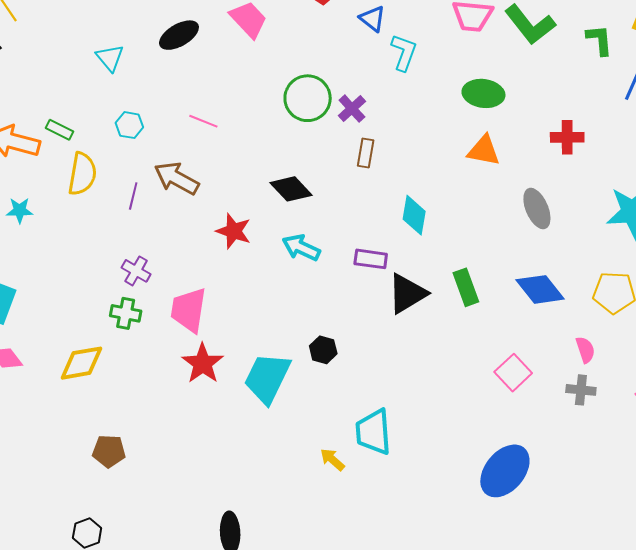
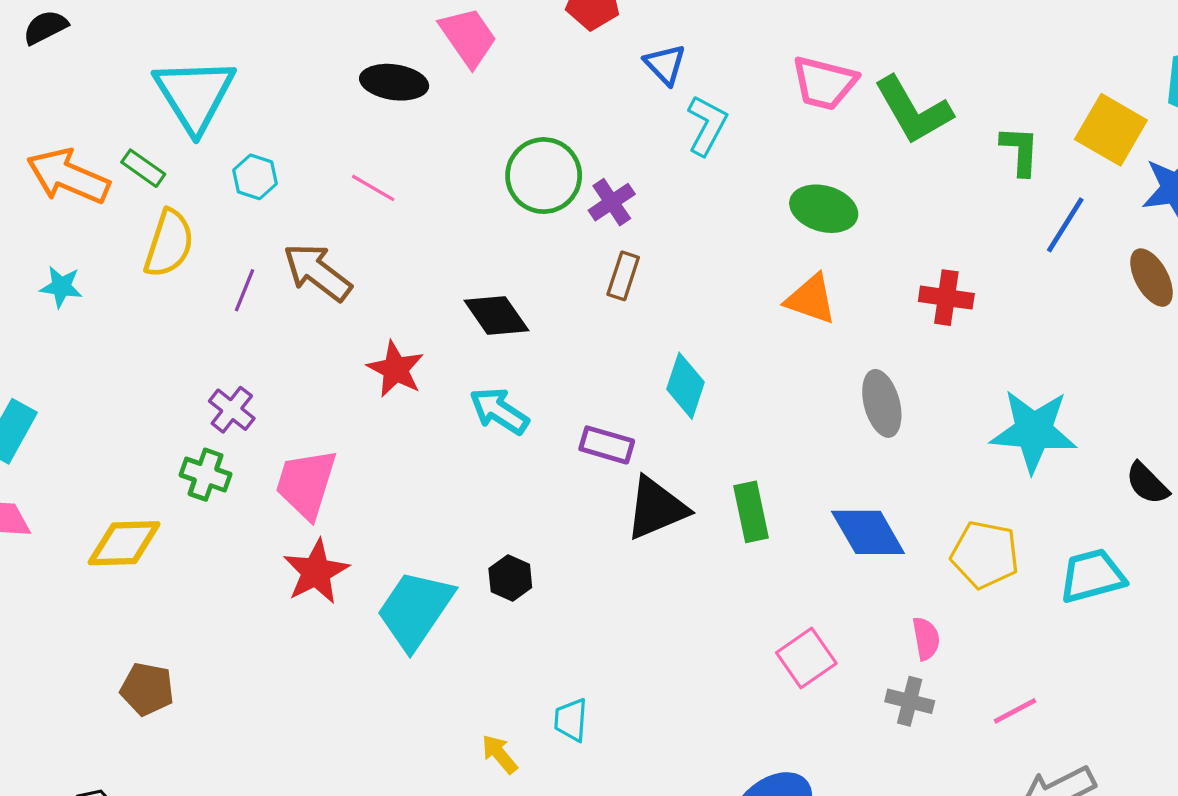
black ellipse: (179, 35) -> (394, 82), moved, turned 30
cyan triangle: (110, 58) -> (195, 95), moved, size x1.8
cyan trapezoid: (373, 432) -> (571, 720), size x0.6

